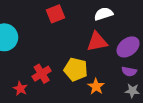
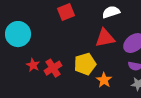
yellow pentagon: (76, 69) -> (85, 64), turned -30
red star: (20, 89) -> (33, 65), moved

